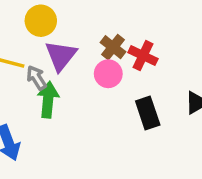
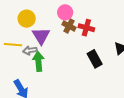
pink circle: (108, 74) -> (65, 12), moved
gray arrow: (37, 78) -> (30, 50), turned -56

